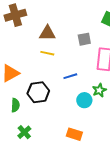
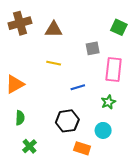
brown triangle: (47, 33) -> (54, 29), moved
black hexagon: (38, 92) -> (67, 121), moved
cyan circle: (84, 100) -> (103, 130), moved

